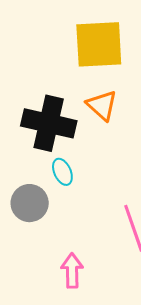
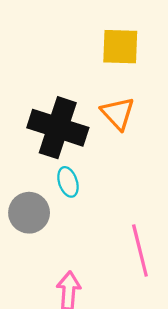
yellow square: (99, 44) -> (120, 47), size x0.7

